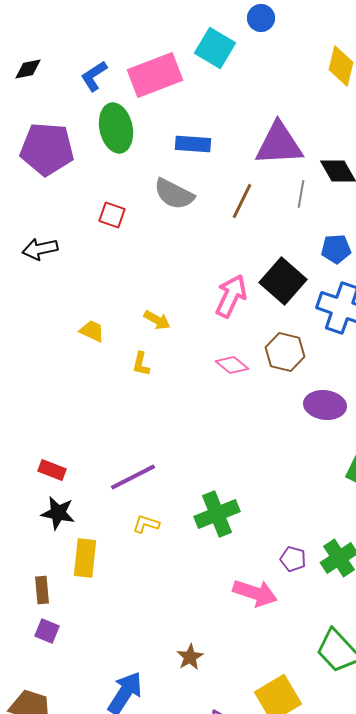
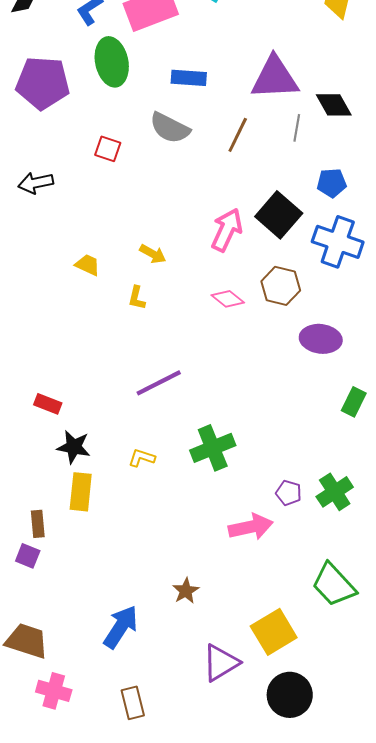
purple line: (133, 477) -> (159, 383), moved
black star: (58, 513) -> (74, 447), moved
pink arrow: (255, 593) -> (251, 527), turned -30
purple square: (47, 631) -> (28, 556), moved

